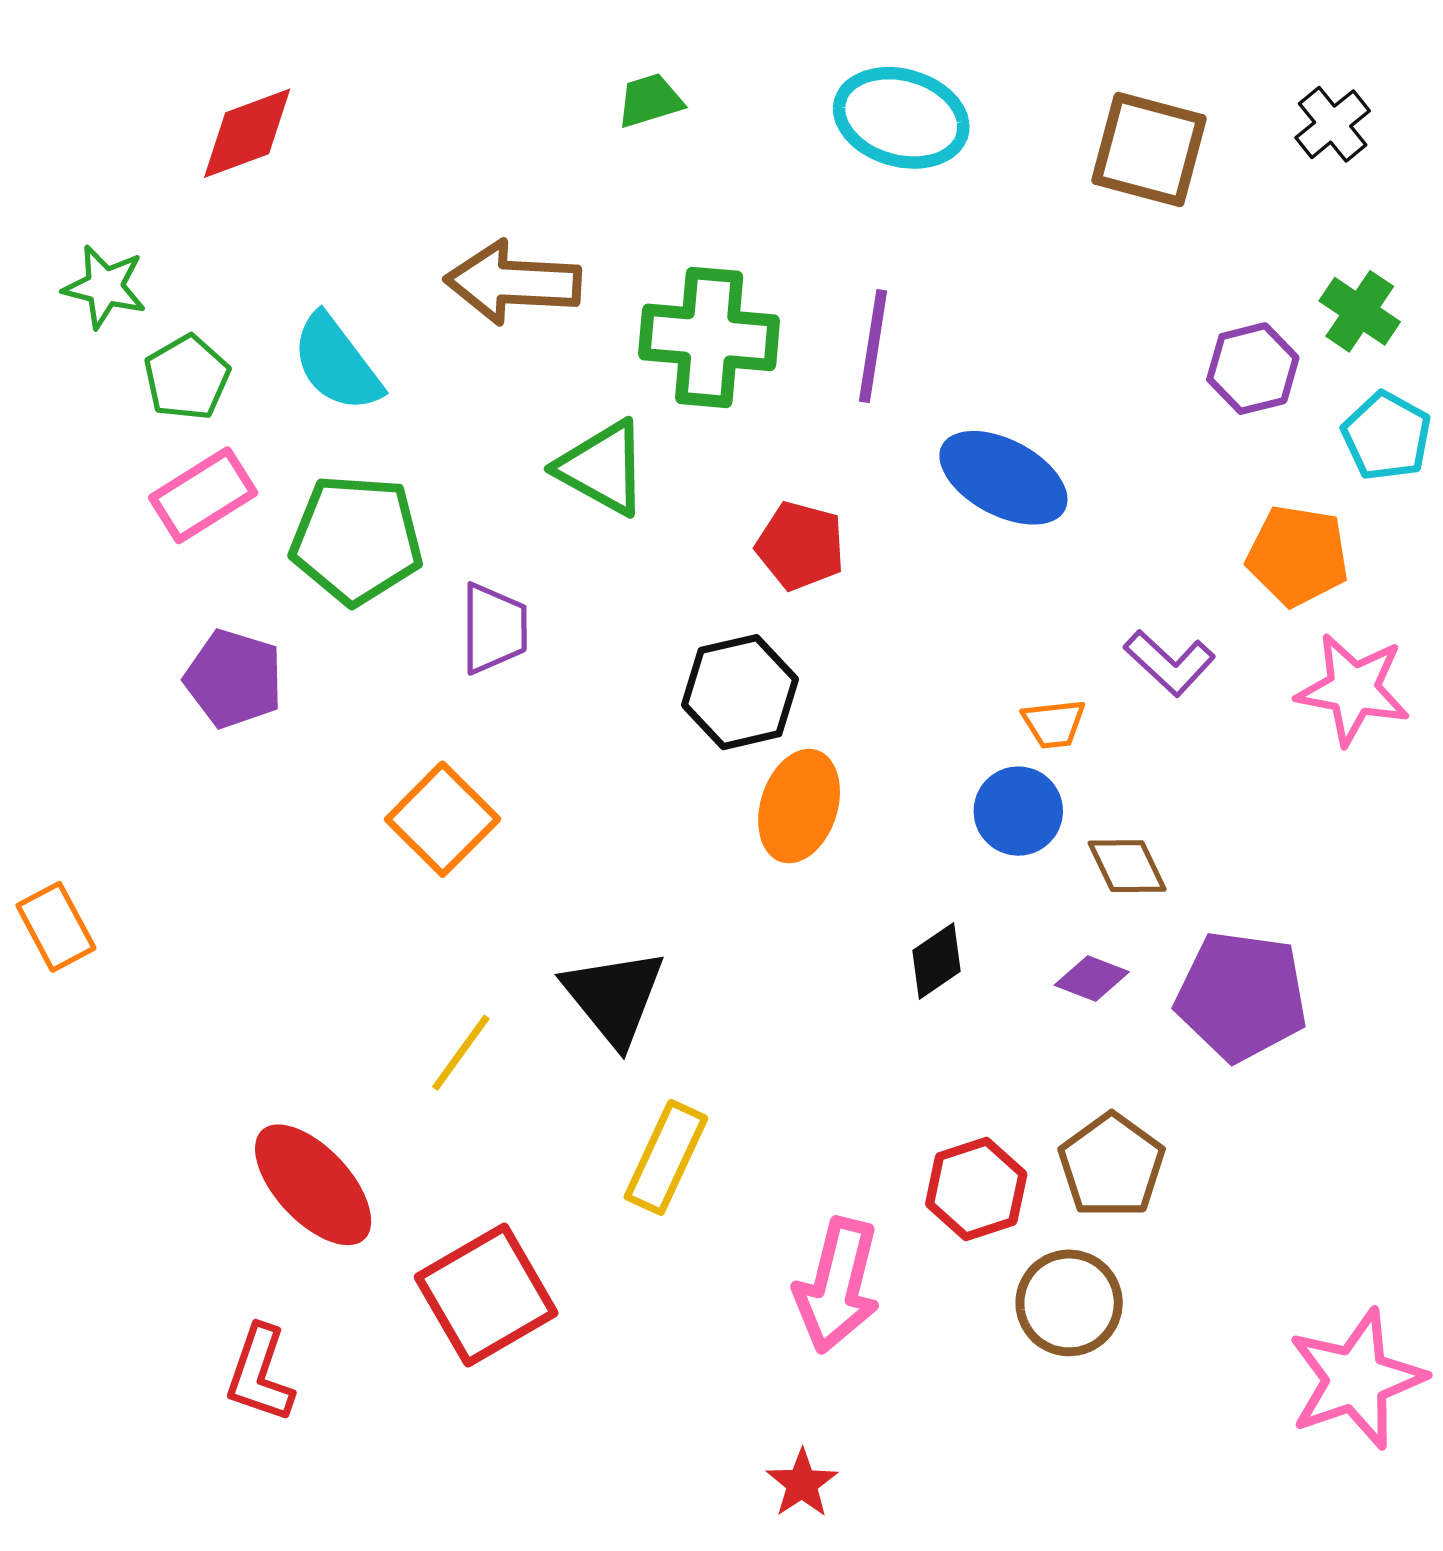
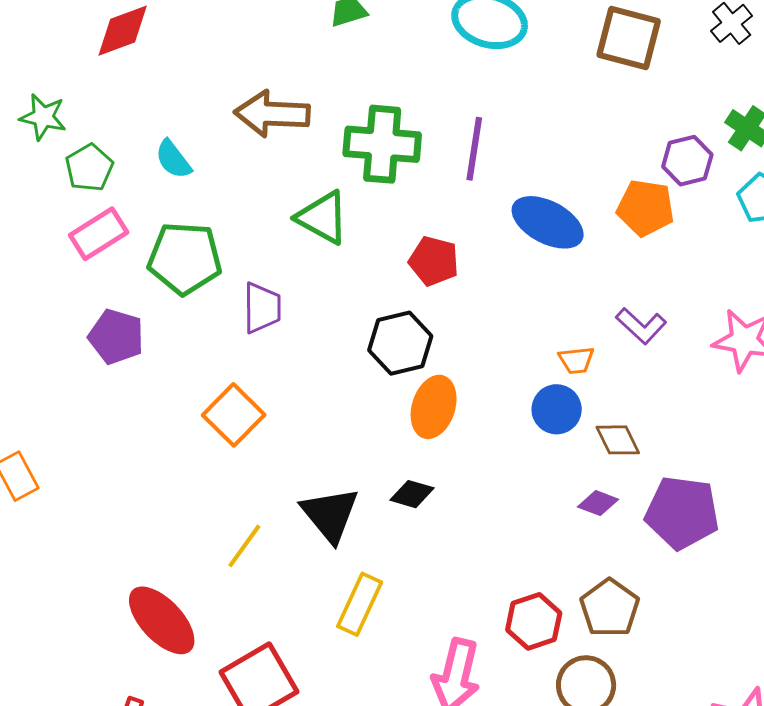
cyan semicircle: (337, 363) -> (173, 159), size x0.7
orange pentagon: (1298, 556) -> (646, 208), moved
black diamond: (937, 961) -> (412, 494), moved, turned 51

